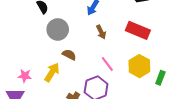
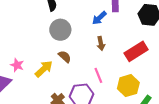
red rectangle: (138, 30) -> (136, 51), turned -70

